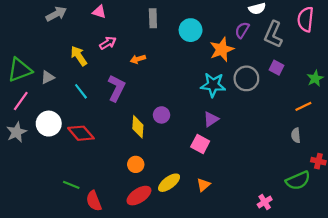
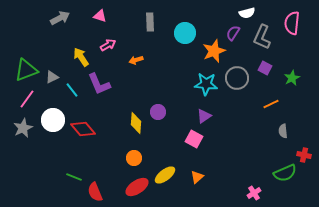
green star: (315, 78) -> (292, 78), moved
purple L-shape: (116, 88) -> (99, 84), moved, turned 130
cyan line: (81, 91) -> (72, 90), moved
orange line: (303, 106) -> (271, 104), moved

